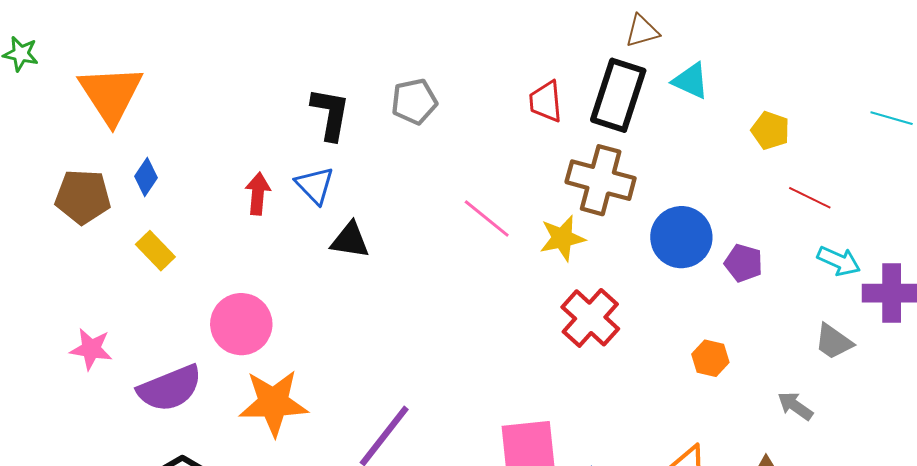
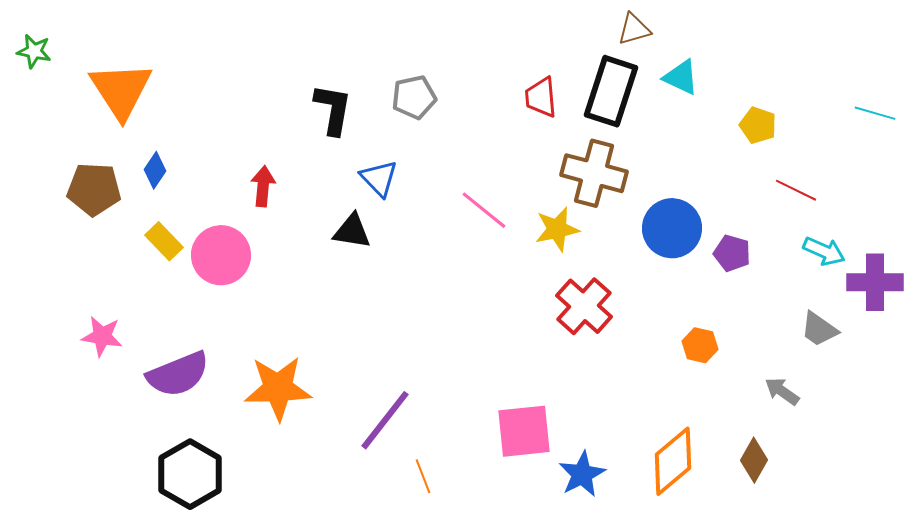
blue triangle: (315, 185) -> (379, 178), moved
pink circle: (241, 324) -> (221, 255), moved

